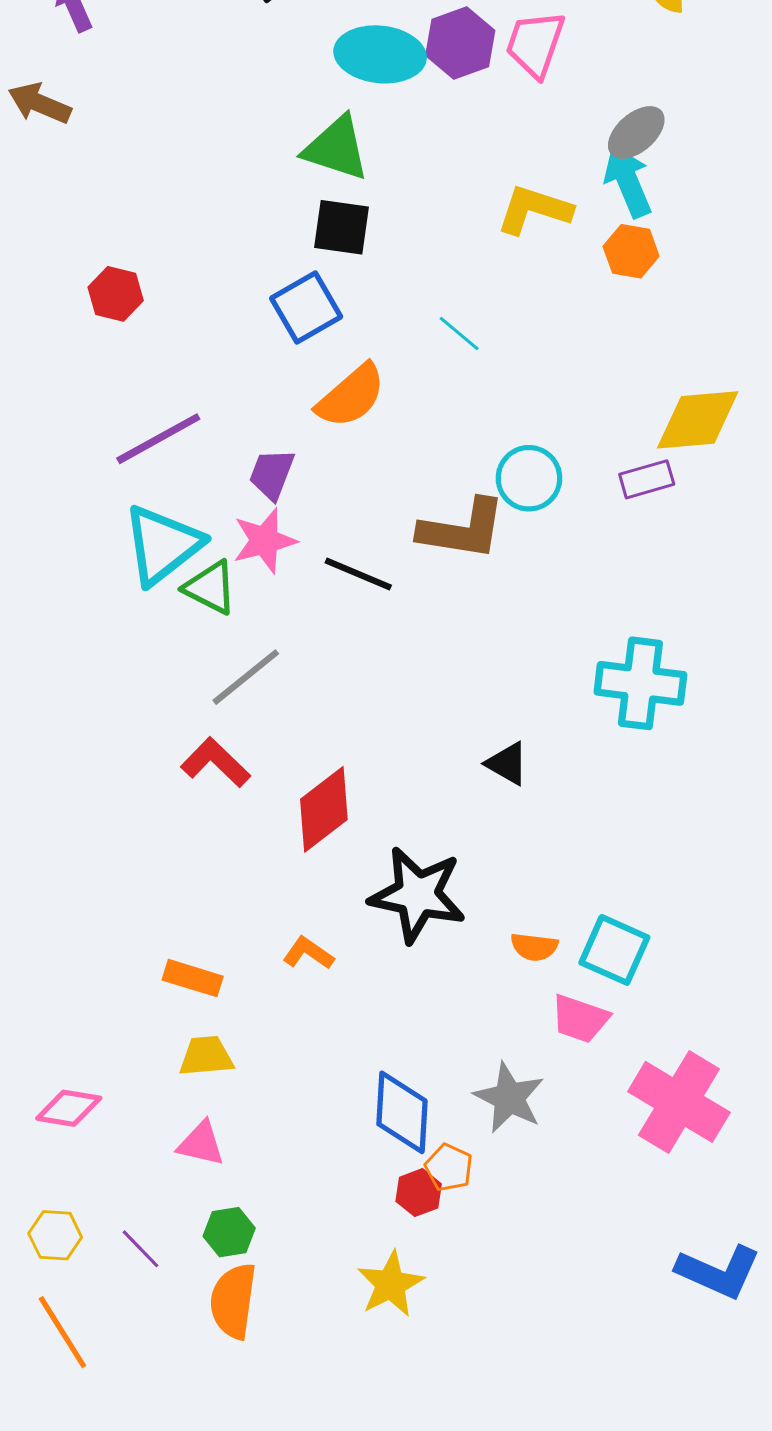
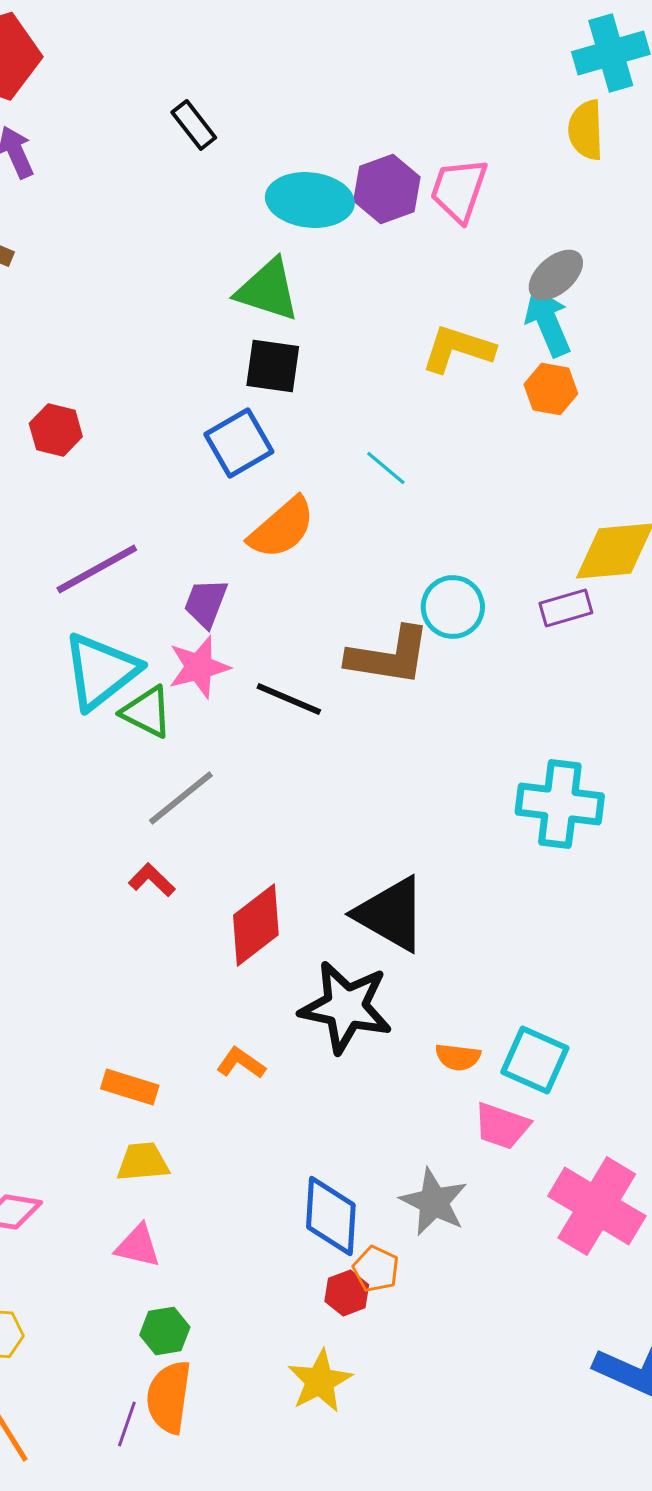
red L-shape: (216, 763) -> (152, 880), size x0.7
black triangle: (507, 764) -> (391, 914), moved, size x1.8
purple line: (141, 1249) -> (127, 1424), moved, turned 63

